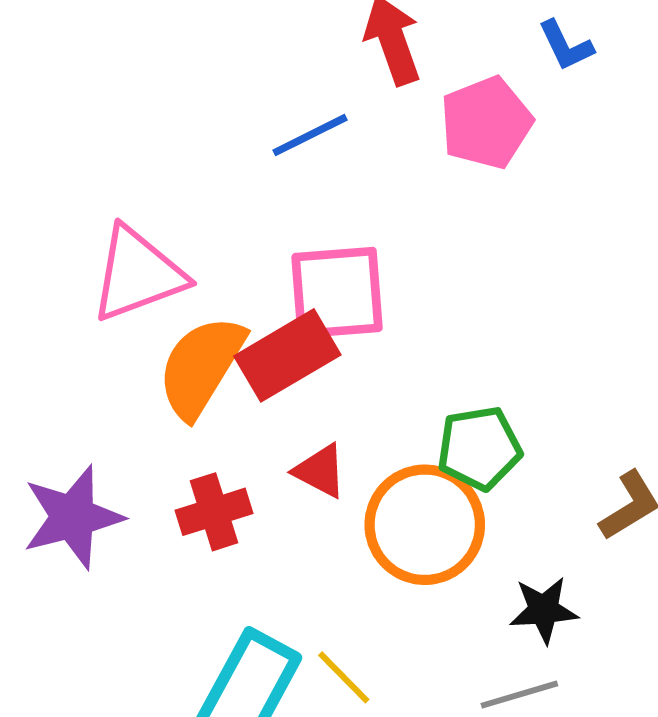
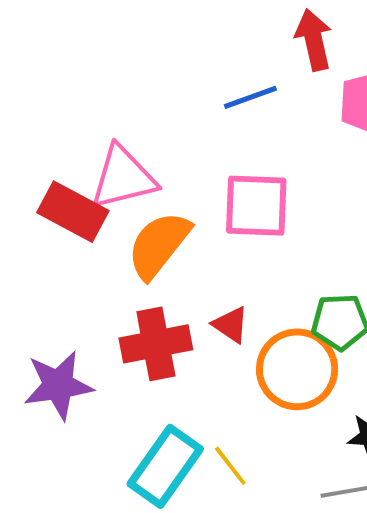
red rectangle: (287, 355) -> (73, 212), moved, turned 52
red cross: (214, 512) -> (156, 344), size x1.4
purple star: (73, 517) -> (58, 385), moved

